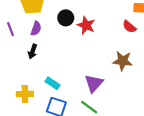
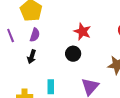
black circle: (66, 18) -> (73, 54), moved
cyan rectangle: (53, 83) -> (51, 87), turned 56

